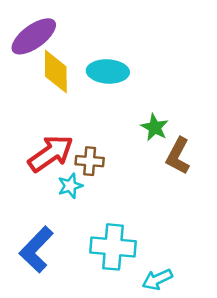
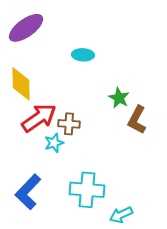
yellow diamond: (56, 71) -> (21, 84), moved
cyan ellipse: (108, 71) -> (83, 55), size x0.7

